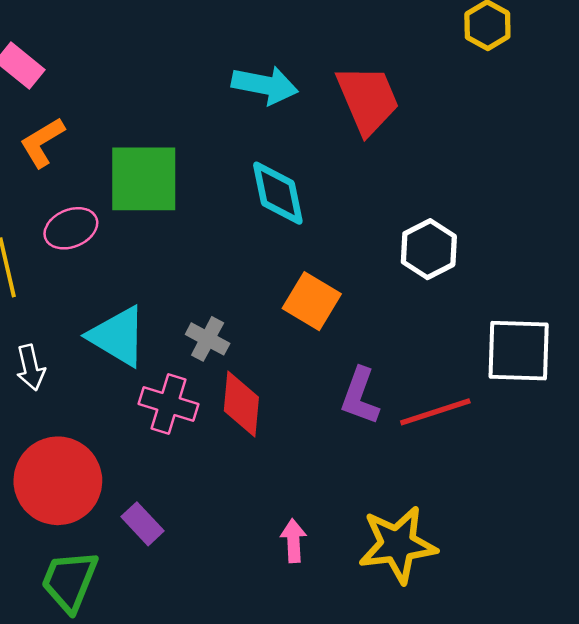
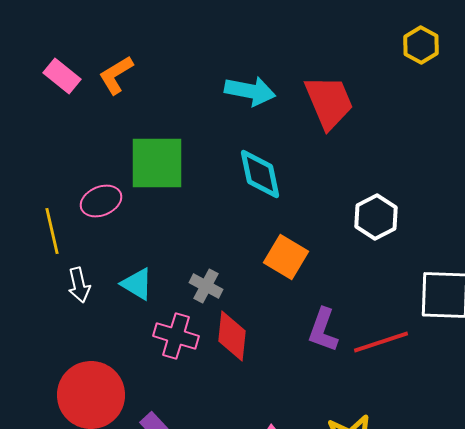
orange L-shape: (42, 142) -> (116, 75), moved
cyan triangle: (118, 336) -> (137, 284), size x0.7
white arrow: (31, 368) -> (79, 285), moved

